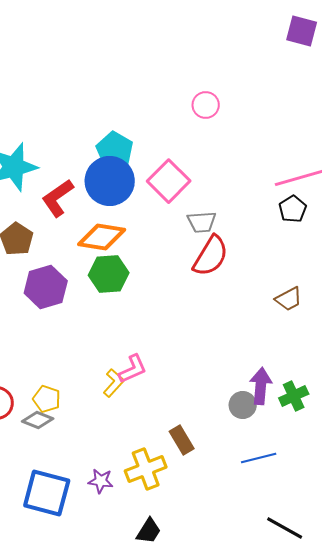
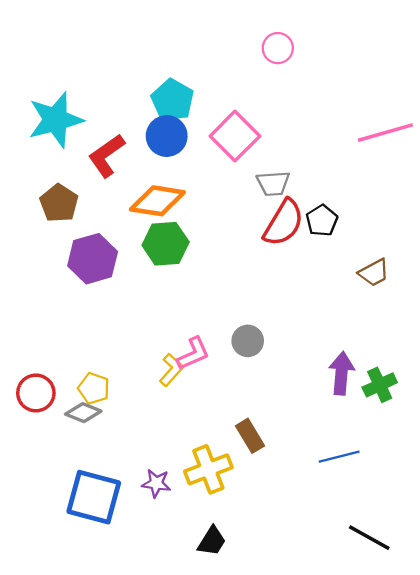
blue circle: (110, 181) -> (167, 136), size x0.7
black pentagon: (293, 209) -> (322, 221), moved
gray circle: (243, 405) -> (248, 341), moved

